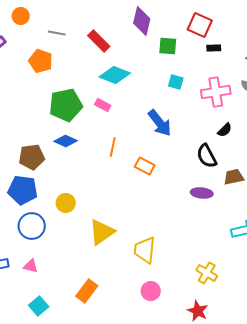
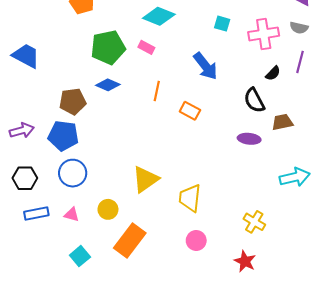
yellow circle: (66, 203) -> (108, 209), moved
orange rectangle: (87, 291) -> (130, 241), size x1.4

